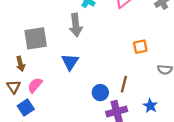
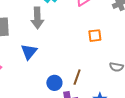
orange square: (140, 47) -> (95, 36), moved

